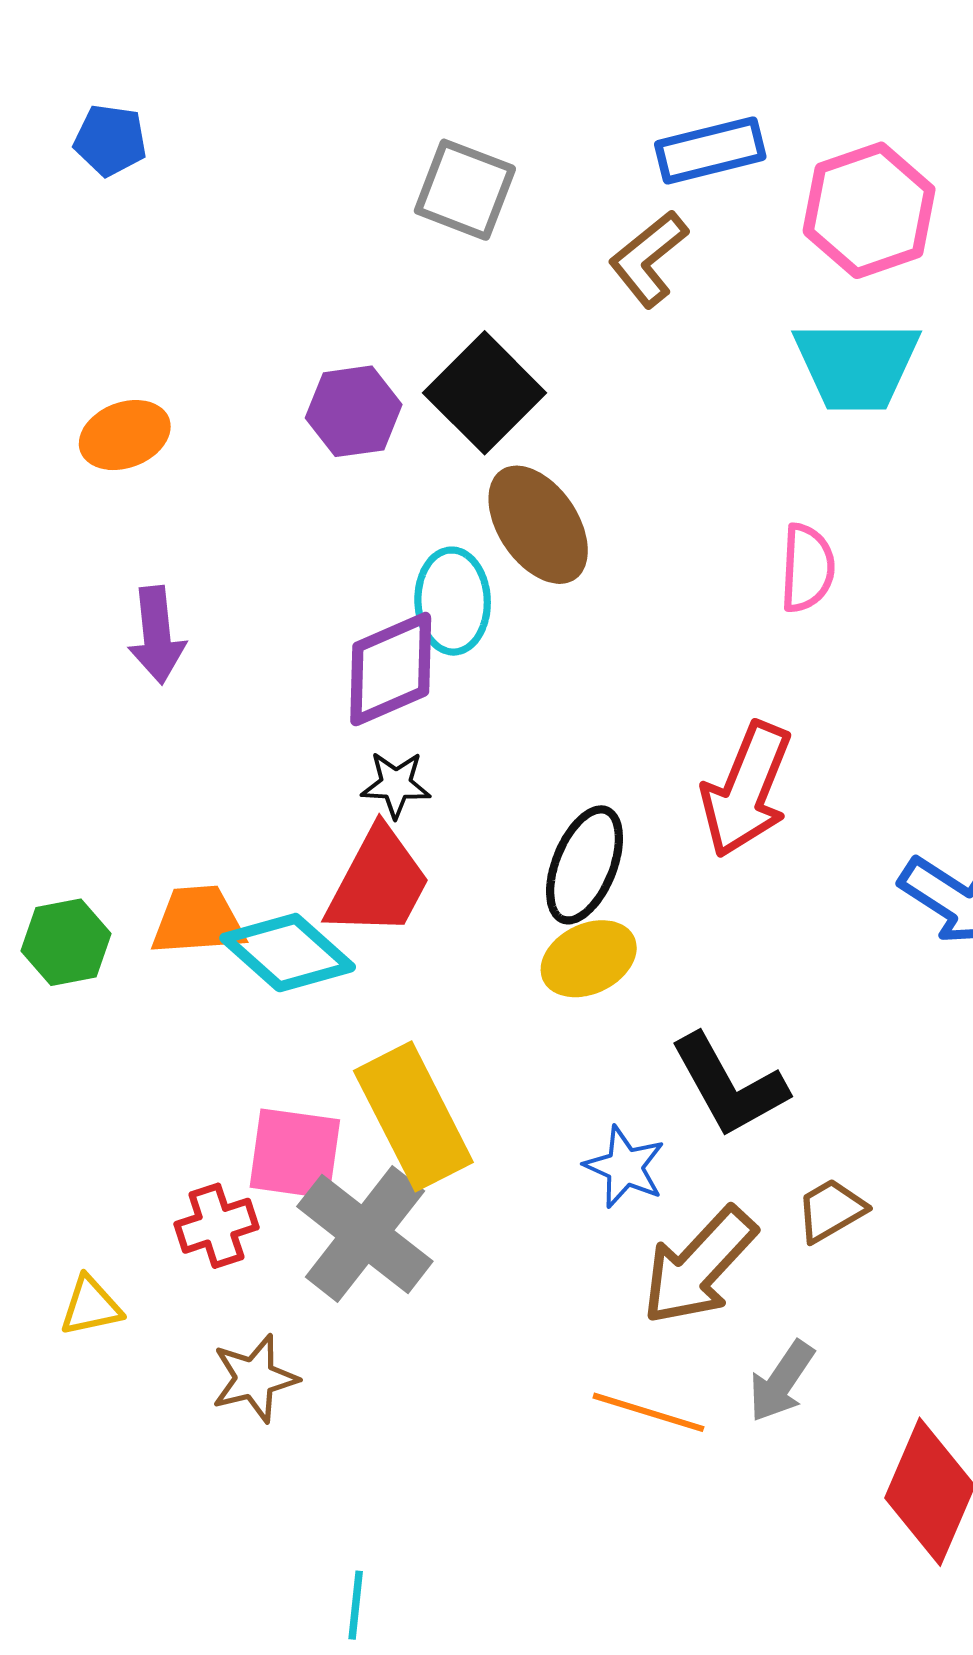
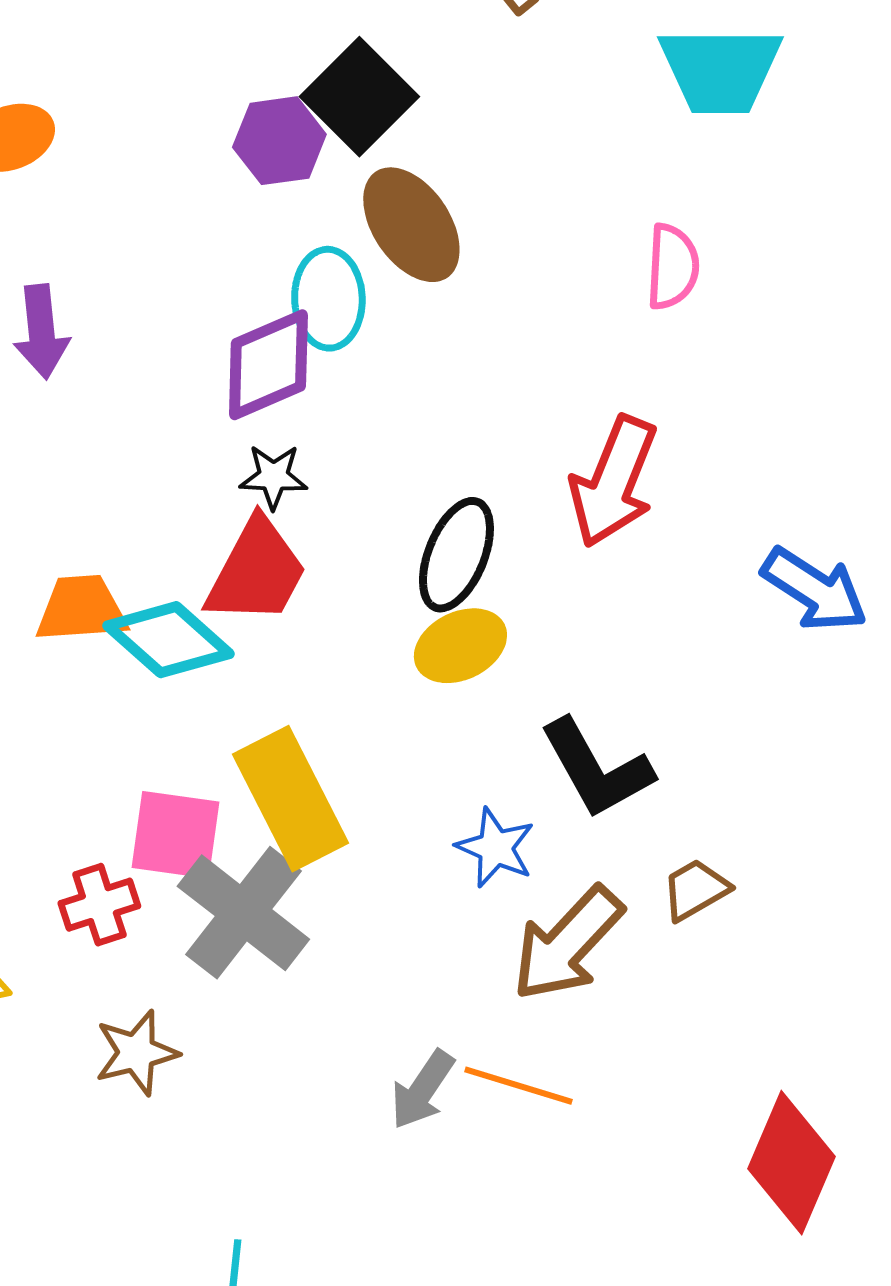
purple hexagon: (354, 411) -> (279, 141), moved
gray arrow: (781, 1381) -> (422, 1090), moved

